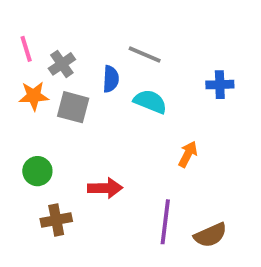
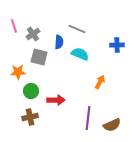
orange star: (34, 96) -> (18, 72), moved
green circle: (37, 171) -> (31, 91), moved

